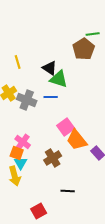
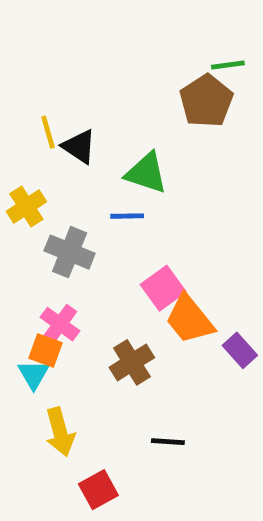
black triangle: (50, 68) -> (79, 147), moved
gray cross: (27, 100) -> (70, 252), moved
cyan triangle: (21, 163) -> (34, 374), moved
yellow arrow: (15, 176) -> (60, 432), moved

